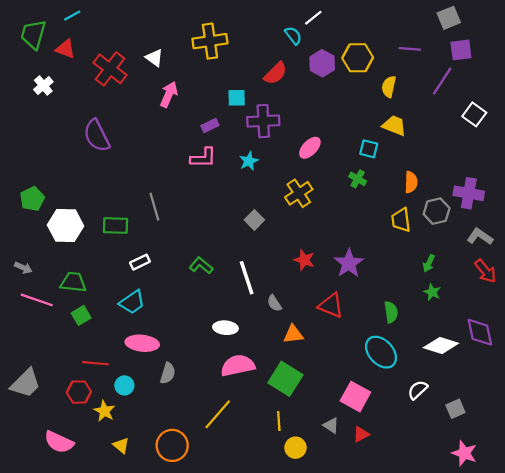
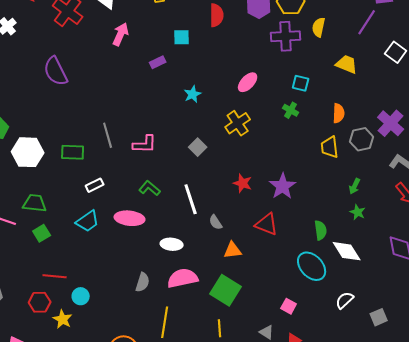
red semicircle: (275, 73) -> (217, 15), turned -45
purple cross: (263, 121) -> (286, 36), moved
yellow trapezoid: (394, 126) -> (347, 64), moved
pink L-shape: (203, 158) -> (145, 144), moved
purple cross: (469, 193) -> (391, 123), turned 32
pink ellipse: (142, 343) -> (130, 218), moved
white diamond: (441, 345) -> (347, 251), moved, turned 40
gray semicircle: (168, 373) -> (143, 282), moved
pink square: (355, 397) -> (289, 306), size x0.6
yellow line: (218, 414) -> (165, 322), turned -32

